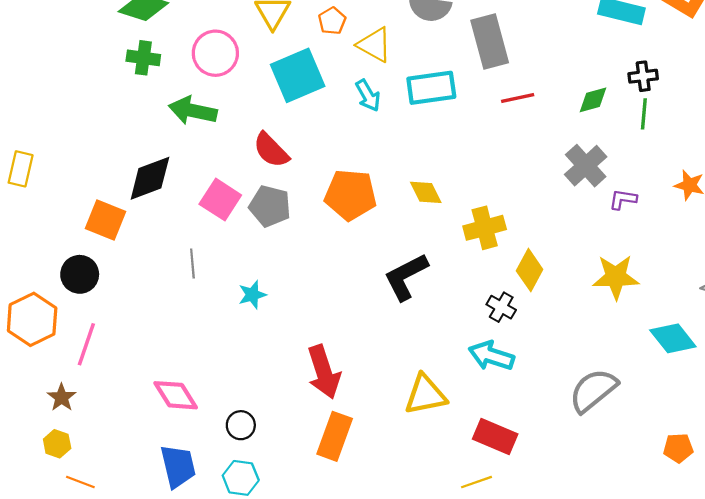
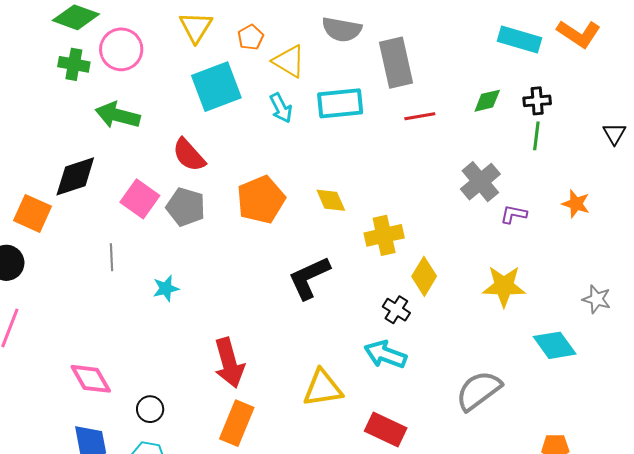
pink circle: (215, 53) -> (121, 49), moved
green diamond: (593, 100) -> (487, 101), moved
orange pentagon: (350, 195) -> (261, 200), turned -30

